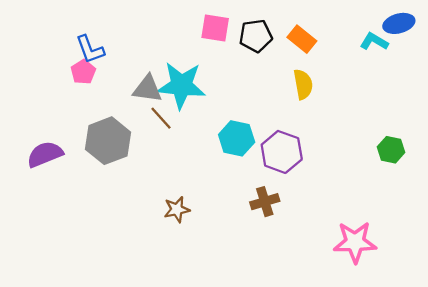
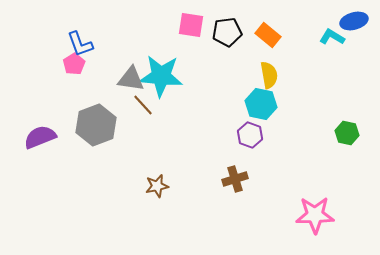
cyan hexagon: (237, 138) -> (261, 104), moved
purple hexagon: (282, 152) -> (250, 135), size x0.7

